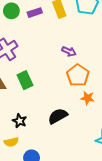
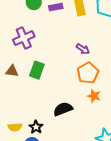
green rectangle: (25, 80) -> (37, 70), turned 36
black star: (20, 121) -> (36, 127), moved

